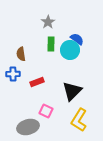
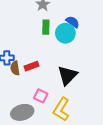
brown semicircle: (21, 54) -> (15, 68), moved
yellow L-shape: (79, 120) -> (61, 109), moved

